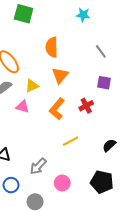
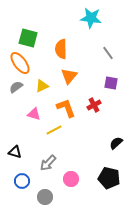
green square: (24, 14) -> (28, 38), moved
cyan star: (83, 15) -> (91, 18), size x1.5
pink triangle: (22, 107) -> (34, 114), moved
orange L-shape: (57, 109) -> (66, 108), turned 120
yellow line: (71, 141) -> (54, 130), moved

